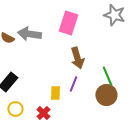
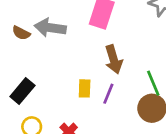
yellow rectangle: (55, 93) -> (85, 88), moved

